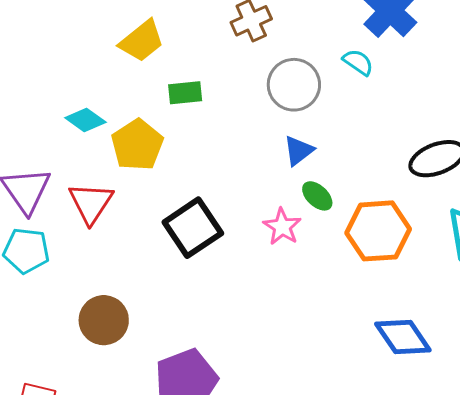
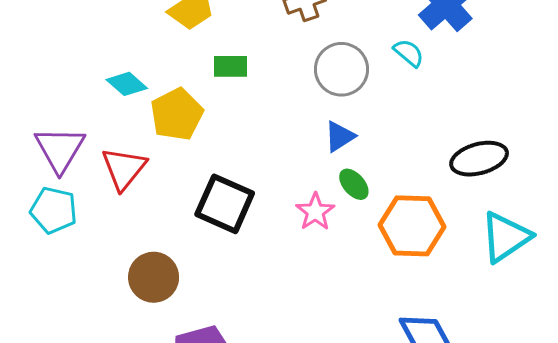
black square: (193, 228) -> (225, 204), turned -38
brown circle: (104, 320) -> (154, 277), moved

